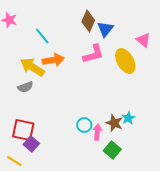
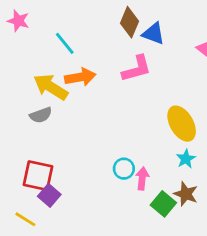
blue triangle: (105, 29) -> (153, 33), turned -48
yellow ellipse: (125, 61) -> (182, 124), moved
brown star: (114, 123) -> (186, 194), moved

